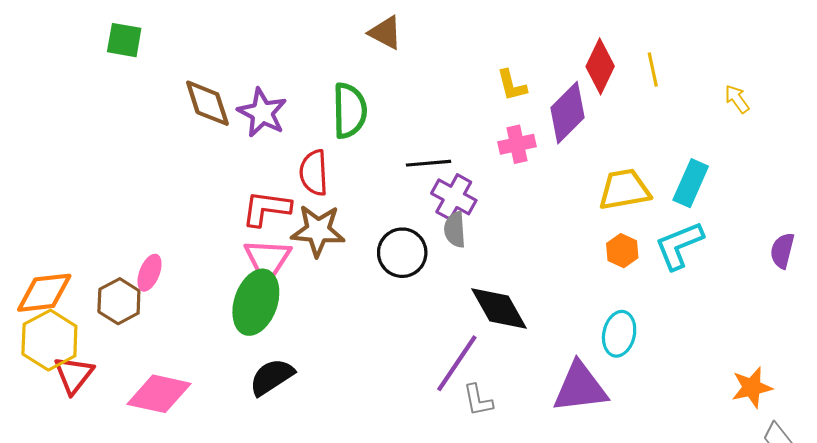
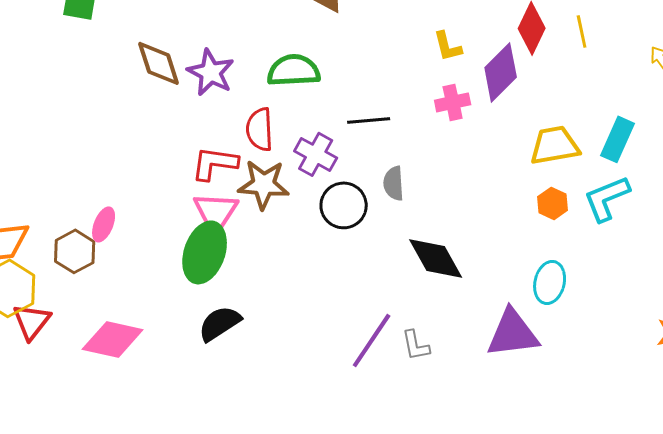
green semicircle: (350, 111) -> (294, 70), turned -92
purple cross: (454, 197) -> (316, 154), moved
purple line: (457, 363) -> (372, 340), moved

